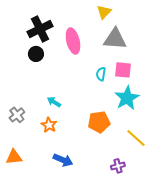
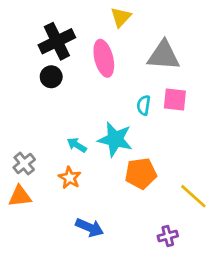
yellow triangle: (104, 12) -> (121, 17), moved
cyan star: (127, 98) -> (115, 139), moved, turned -30
orange triangle: (14, 157) -> (20, 196), moved

